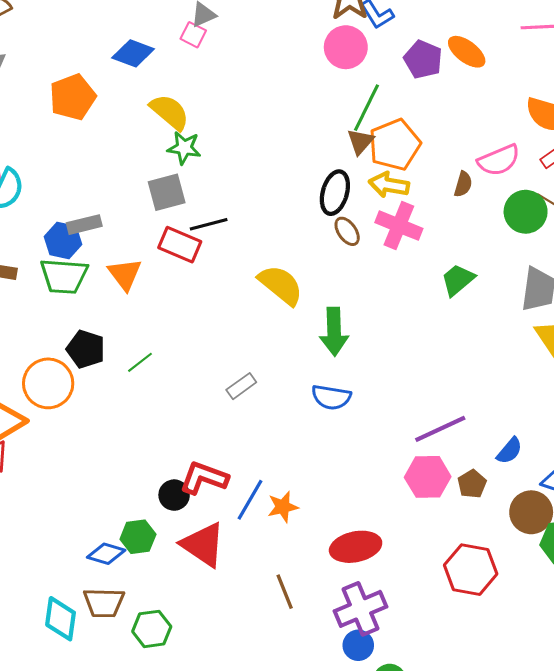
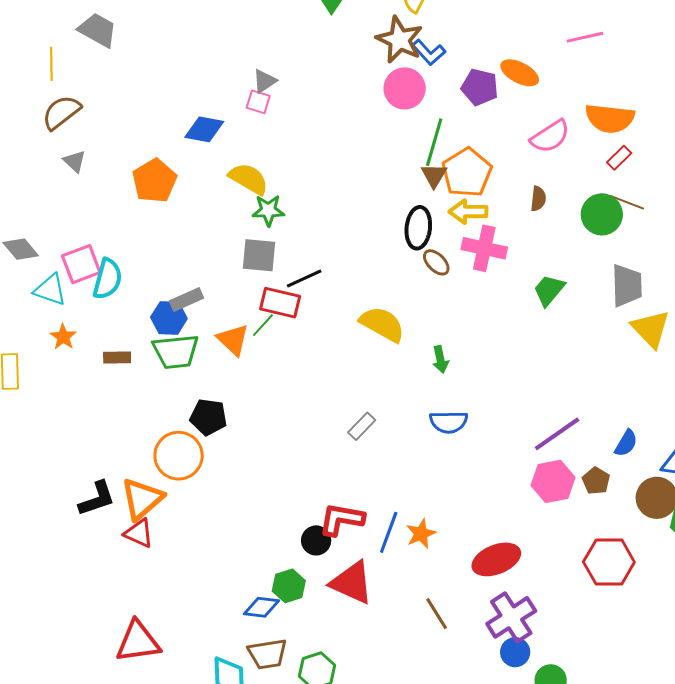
pink semicircle: (499, 160) -> (550, 136), moved
gray square: (167, 192) -> (259, 255), turned 30
green arrow: (334, 332) -> (440, 359), size x0.6
green line: (140, 362) -> (263, 325), moved

